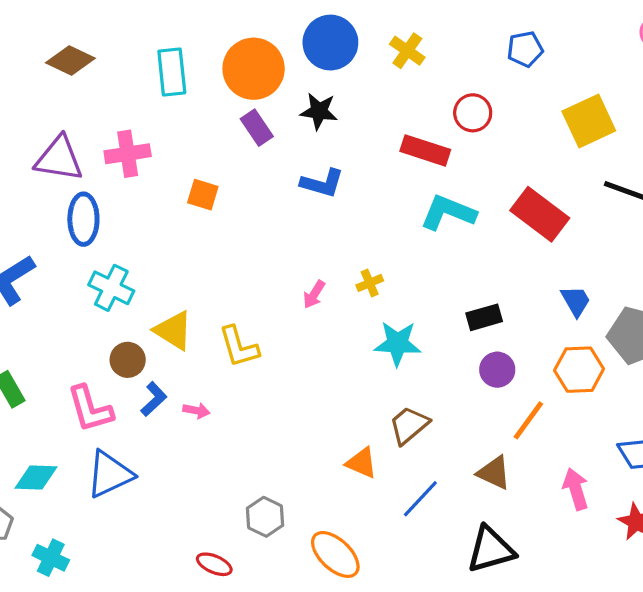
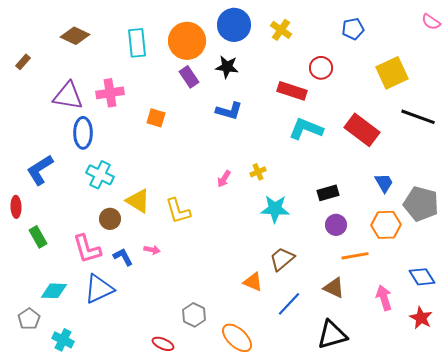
blue L-shape: (154, 399) -> (123, 257), moved, turned -75
orange line: (528, 420) -> (355, 256), turned 44

